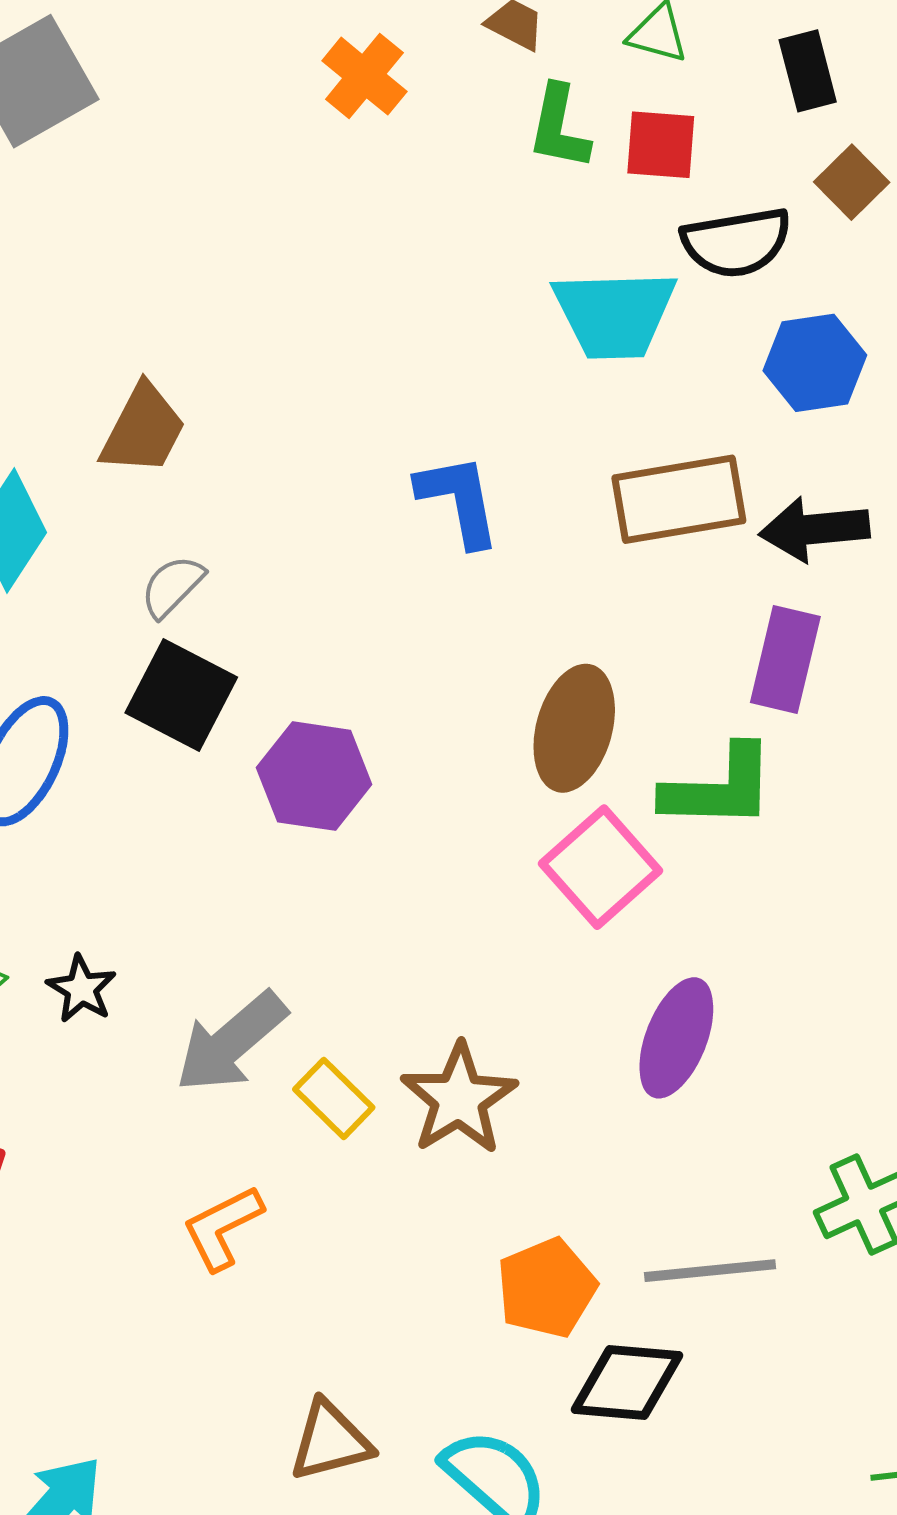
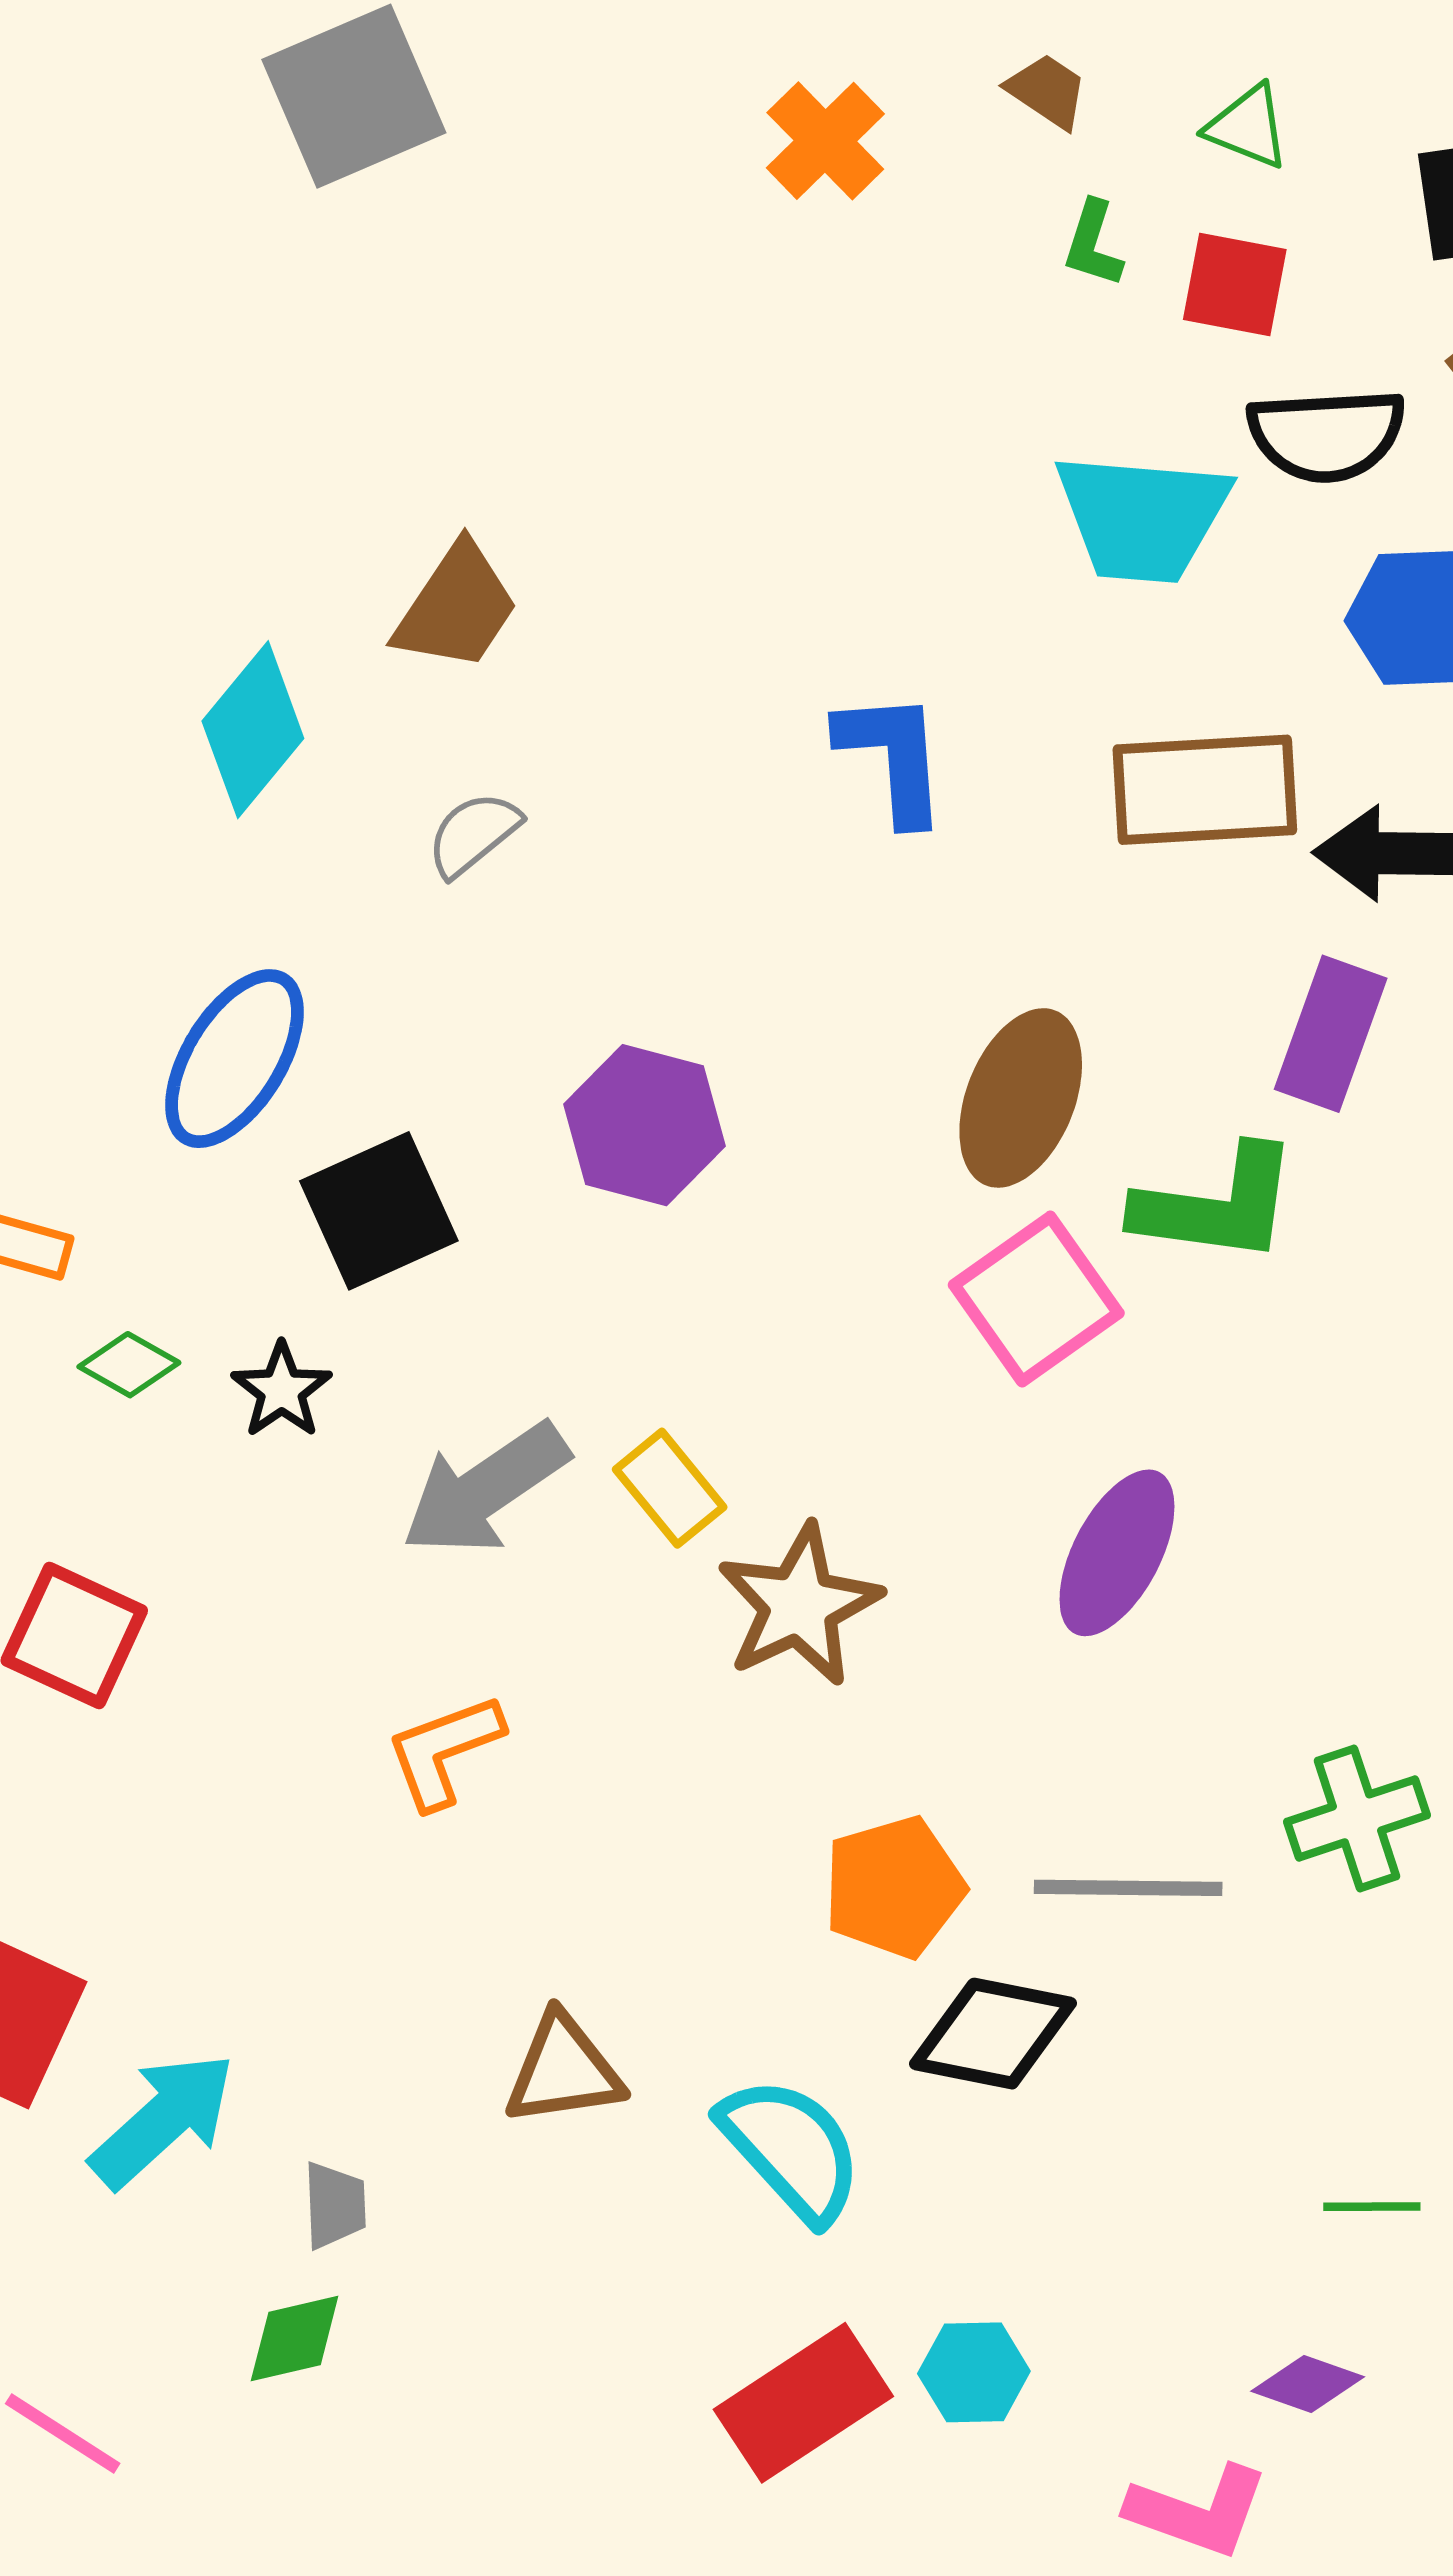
green L-shape: (559, 127) -> (1093, 244), size x0.7
black square: (181, 695) -> (379, 1211), moved, turned 32
yellow rectangle: (334, 1098) -> (670, 1488), moved

